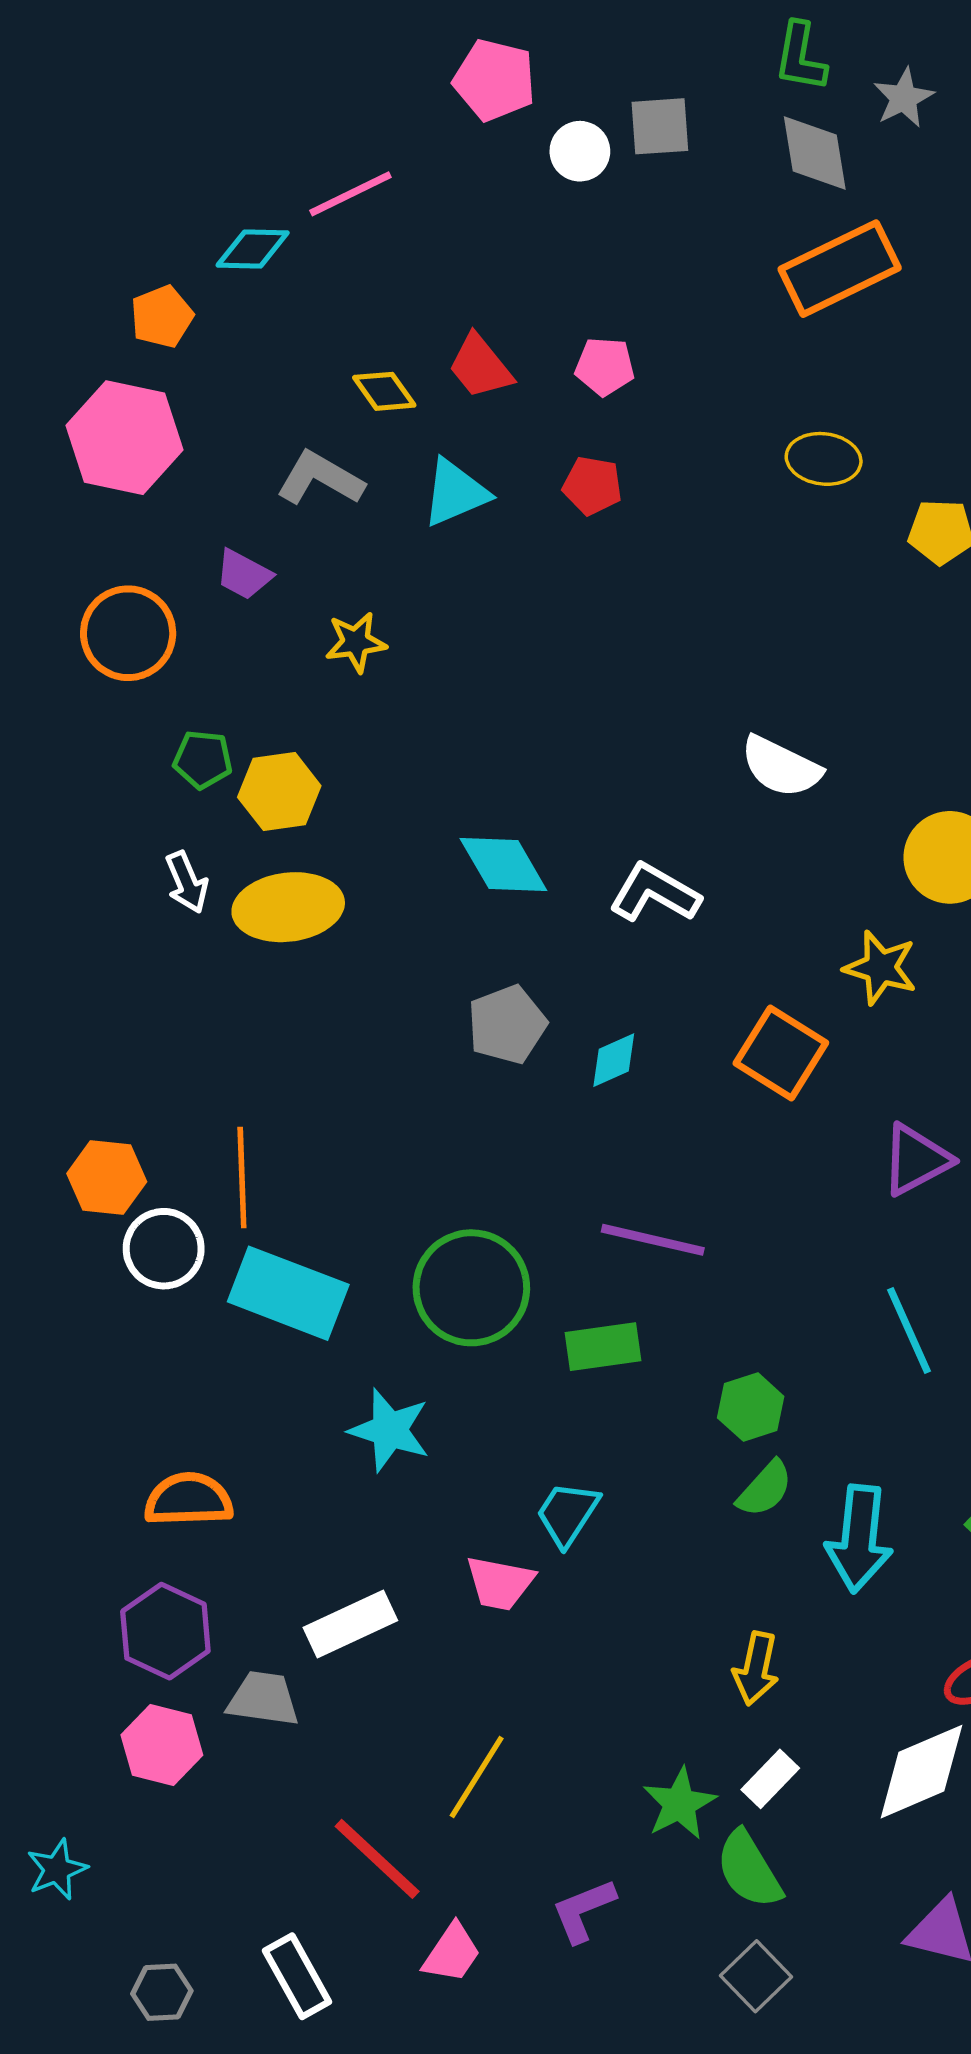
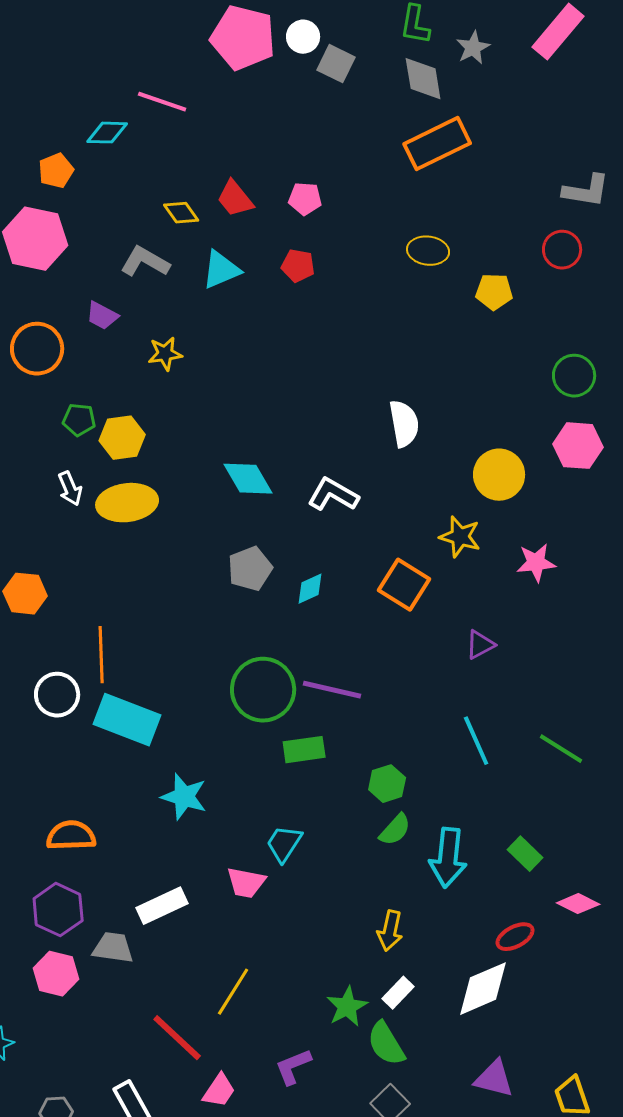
pink pentagon: (495, 80) -> (243, 38), size x1.4
gray square: (660, 126) -> (336, 64), turned 30
white circle: (580, 151) -> (303, 37), moved
pink line: (350, 194) -> (162, 102), turned 45
white semicircle: (781, 767) -> (404, 424), turned -126
purple triangle: (916, 1160) -> (480, 645), size x0.7
orange hexagon: (107, 1178) -> (25, 594), moved
green circle: (471, 1288) -> (263, 690), moved

